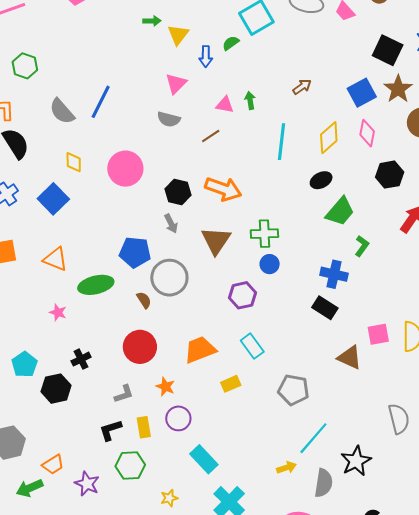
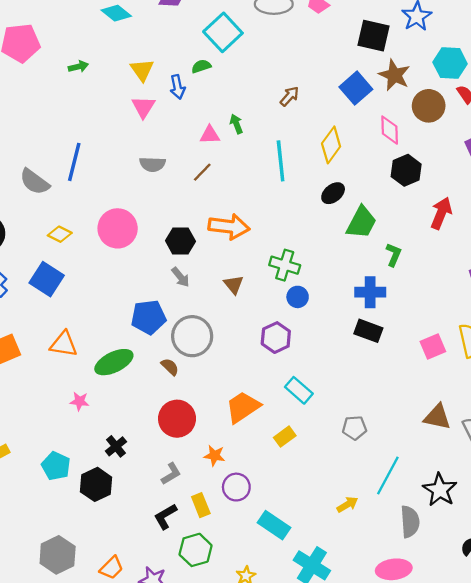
green arrow: (152, 21) -> (78, 67), moved
green semicircle: (231, 43) -> (201, 66), turned 30
pink triangle: (176, 84) -> (143, 107), moved
pink diamond: (367, 133) -> (390, 130), moved
yellow diamond: (74, 162) -> (60, 234), turned -50
green cross: (264, 234) -> (285, 265), turned 32
brown triangle: (216, 241) -> (234, 284), size x0.6
brown triangle: (350, 357) -> (437, 417), moved
gray pentagon: (293, 390) -> (354, 428), size x0.7
yellow arrow: (286, 468) -> (347, 504), moved

